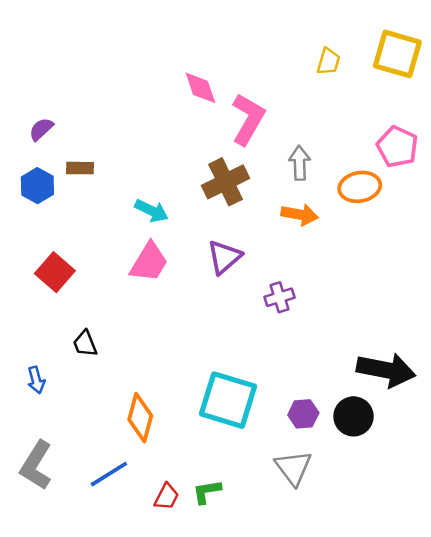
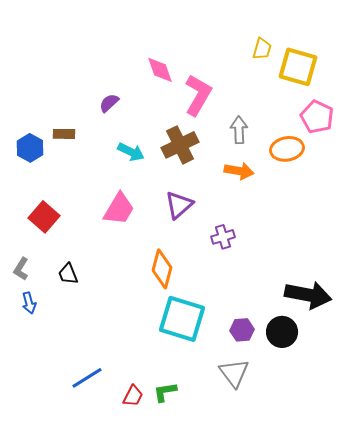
yellow square: (397, 54) -> (298, 67), moved
purple semicircle: (41, 129) -> (109, 103), moved
cyan arrow: (152, 211) -> (131, 152), moved
orange diamond: (140, 418) -> (162, 269), moved
gray L-shape: (36, 465) -> (21, 269), moved, size x0.6

